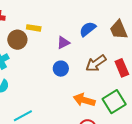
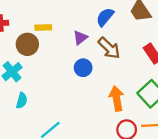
brown arrow: (96, 63) -> (109, 48), moved, turned -90
orange arrow: (84, 100) -> (117, 98), turned 75

